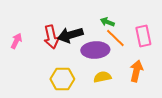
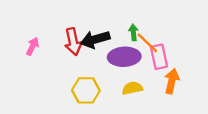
green arrow: (107, 22) -> (133, 32), moved, turned 64
pink rectangle: (143, 36) -> (159, 57), moved

